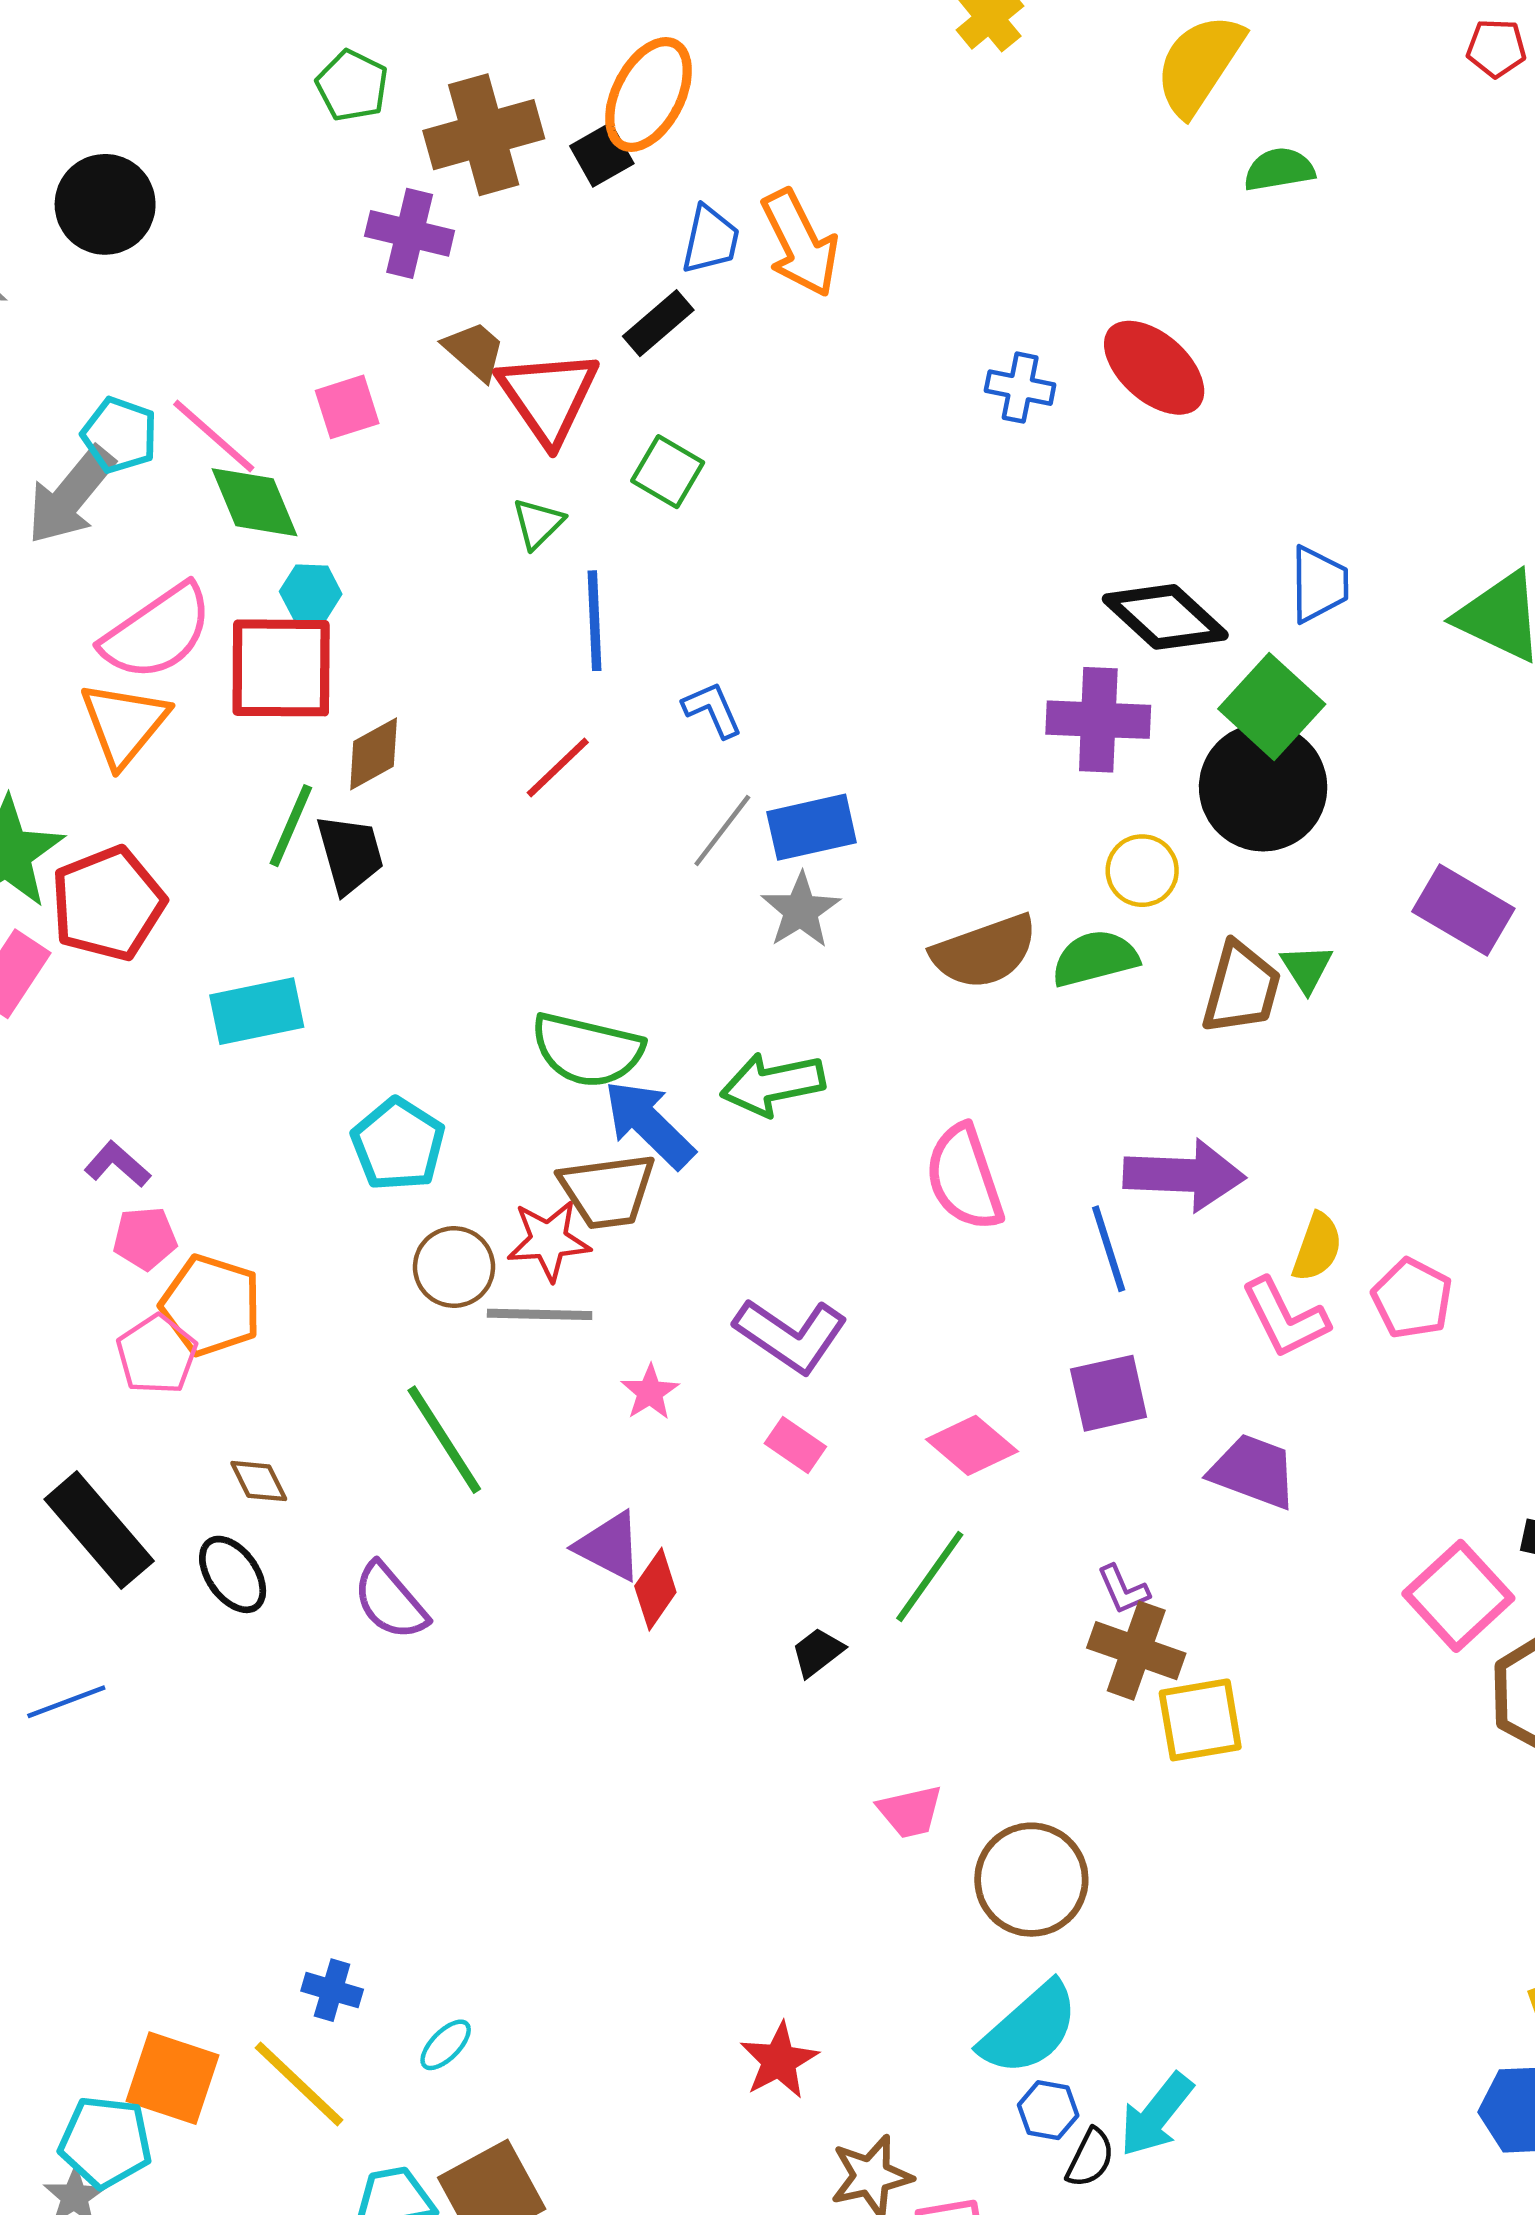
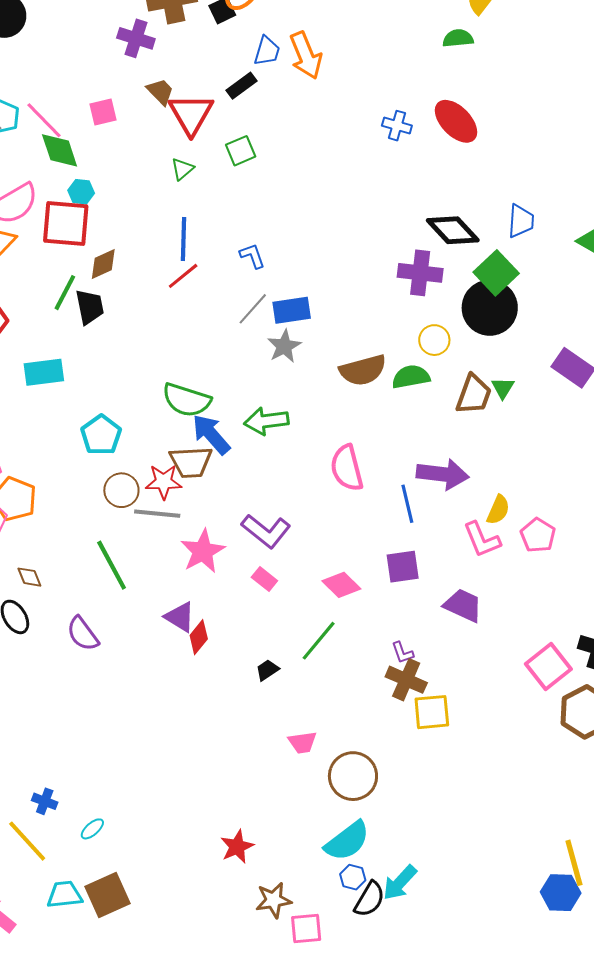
green semicircle: (1279, 169) -> (458, 38), moved
green square: (668, 472) -> (241, 151), turned 32
blue line: (594, 621) -> (184, 239), moved
pink star: (650, 1392) -> (203, 551), size x1.8
black semicircle: (1090, 2158) -> (369, 899), size x1.4

